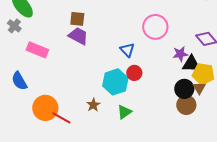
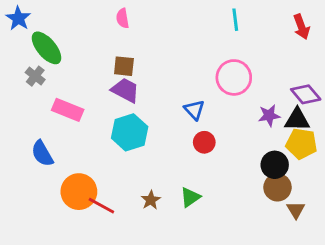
black triangle: (191, 64) -> (297, 120), moved
cyan hexagon: (115, 82) -> (130, 132), moved
brown triangle: (199, 88) -> (296, 210), moved
brown star: (93, 105) -> (151, 200), moved

